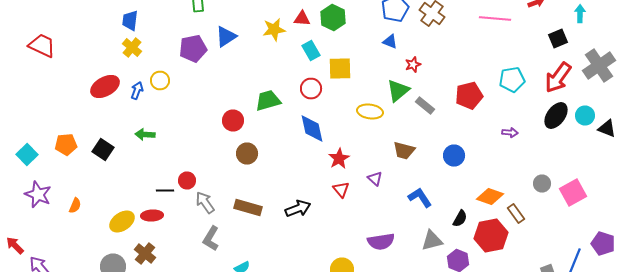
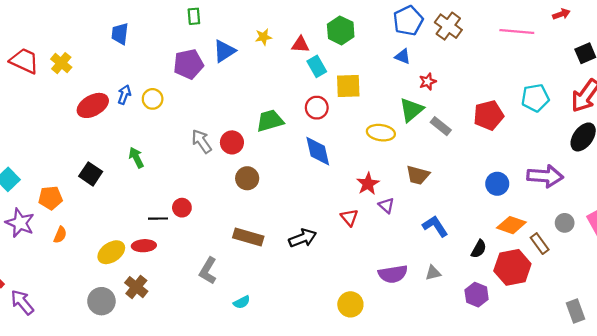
red triangle: (302, 18) -> (300, 45), moved
yellow star: (274, 30) -> (263, 37), moved, size x0.7
yellow cross: (132, 48) -> (61, 63), moved
blue arrow: (137, 90) -> (124, 95), moved
purple arrow: (510, 132) -> (545, 176), moved, size x2.0
green arrow: (145, 134) -> (136, 158), turned 60
orange pentagon: (66, 144) -> (50, 198), moved
blue circle: (454, 156) -> (497, 184), moved
red star: (339, 158) -> (368, 184), moved
gray circle: (542, 184) -> (565, 223), moved
gray arrow: (205, 202) -> (202, 141), moved
gray triangle: (432, 240) -> (433, 273), moved, size x0.7

